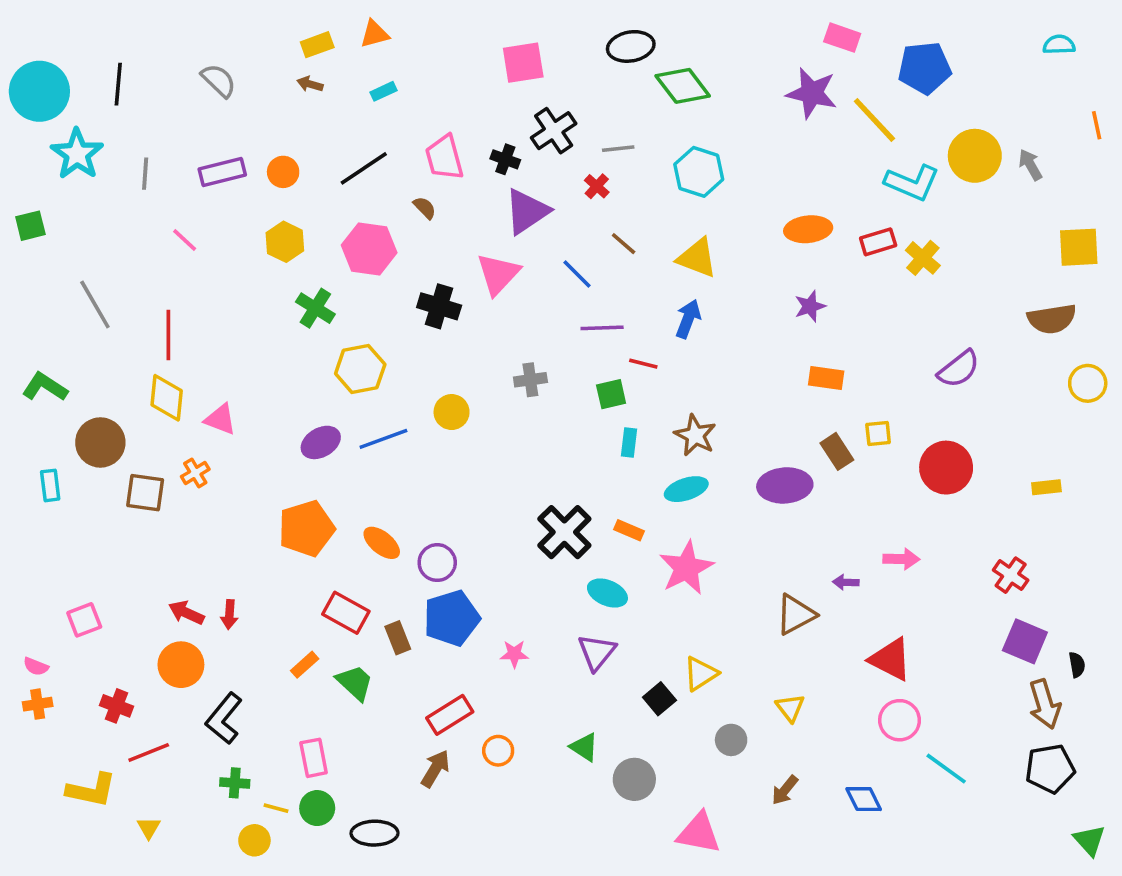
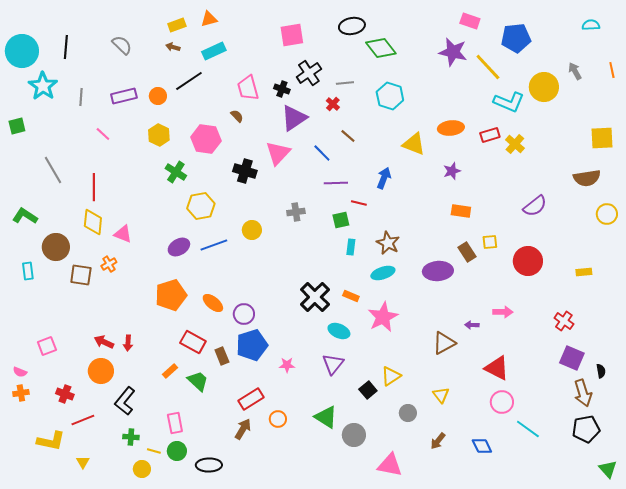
cyan rectangle: (383, 91) -> (214, 51), size x1.6
gray arrow: (1030, 165) -> (575, 71), moved
black line: (364, 168) -> (189, 81), moved
yellow triangle: (697, 258) -> (414, 144), moved
green triangle: (584, 747) -> (326, 417), size x1.4

